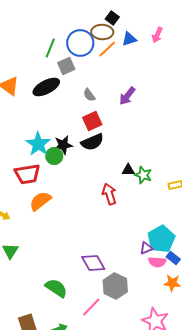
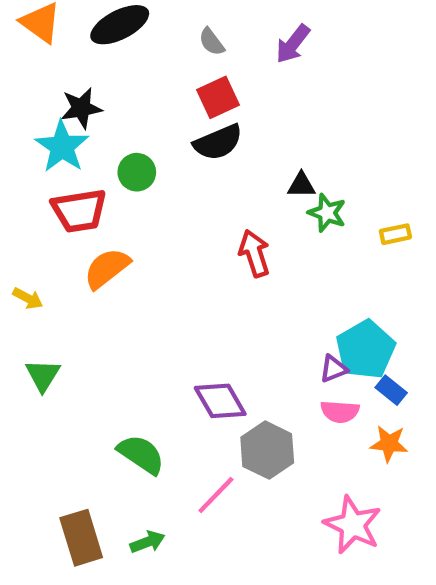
cyan star: (38, 144) -> (62, 147), moved
black star: (63, 145) -> (81, 108), moved
black triangle: (128, 170) -> (301, 185), moved
pink semicircle: (157, 262) -> (340, 412), moved

